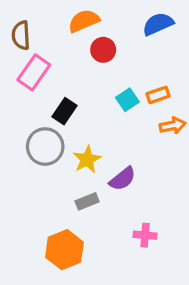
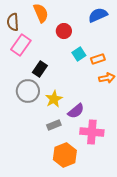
orange semicircle: (84, 21) -> (41, 13), moved, turned 90
cyan square: (127, 100) -> (79, 54), moved
pink cross: (145, 235) -> (92, 132), moved, size x1.6
orange hexagon: (64, 250) -> (65, 155), moved

